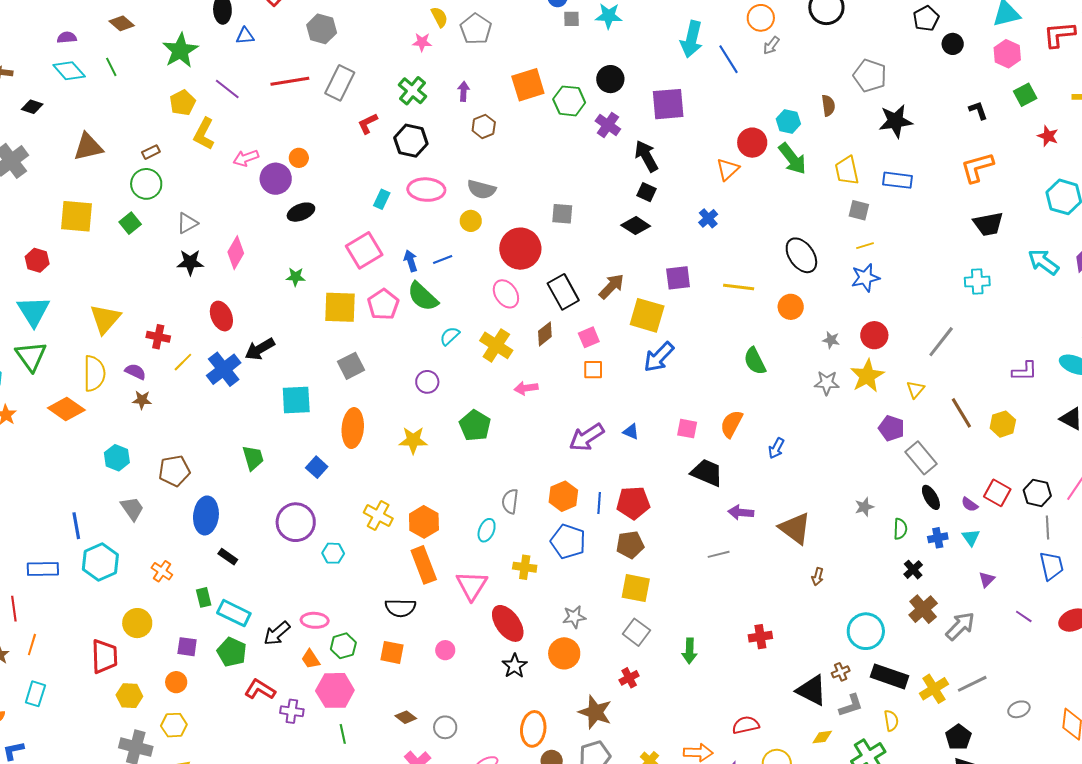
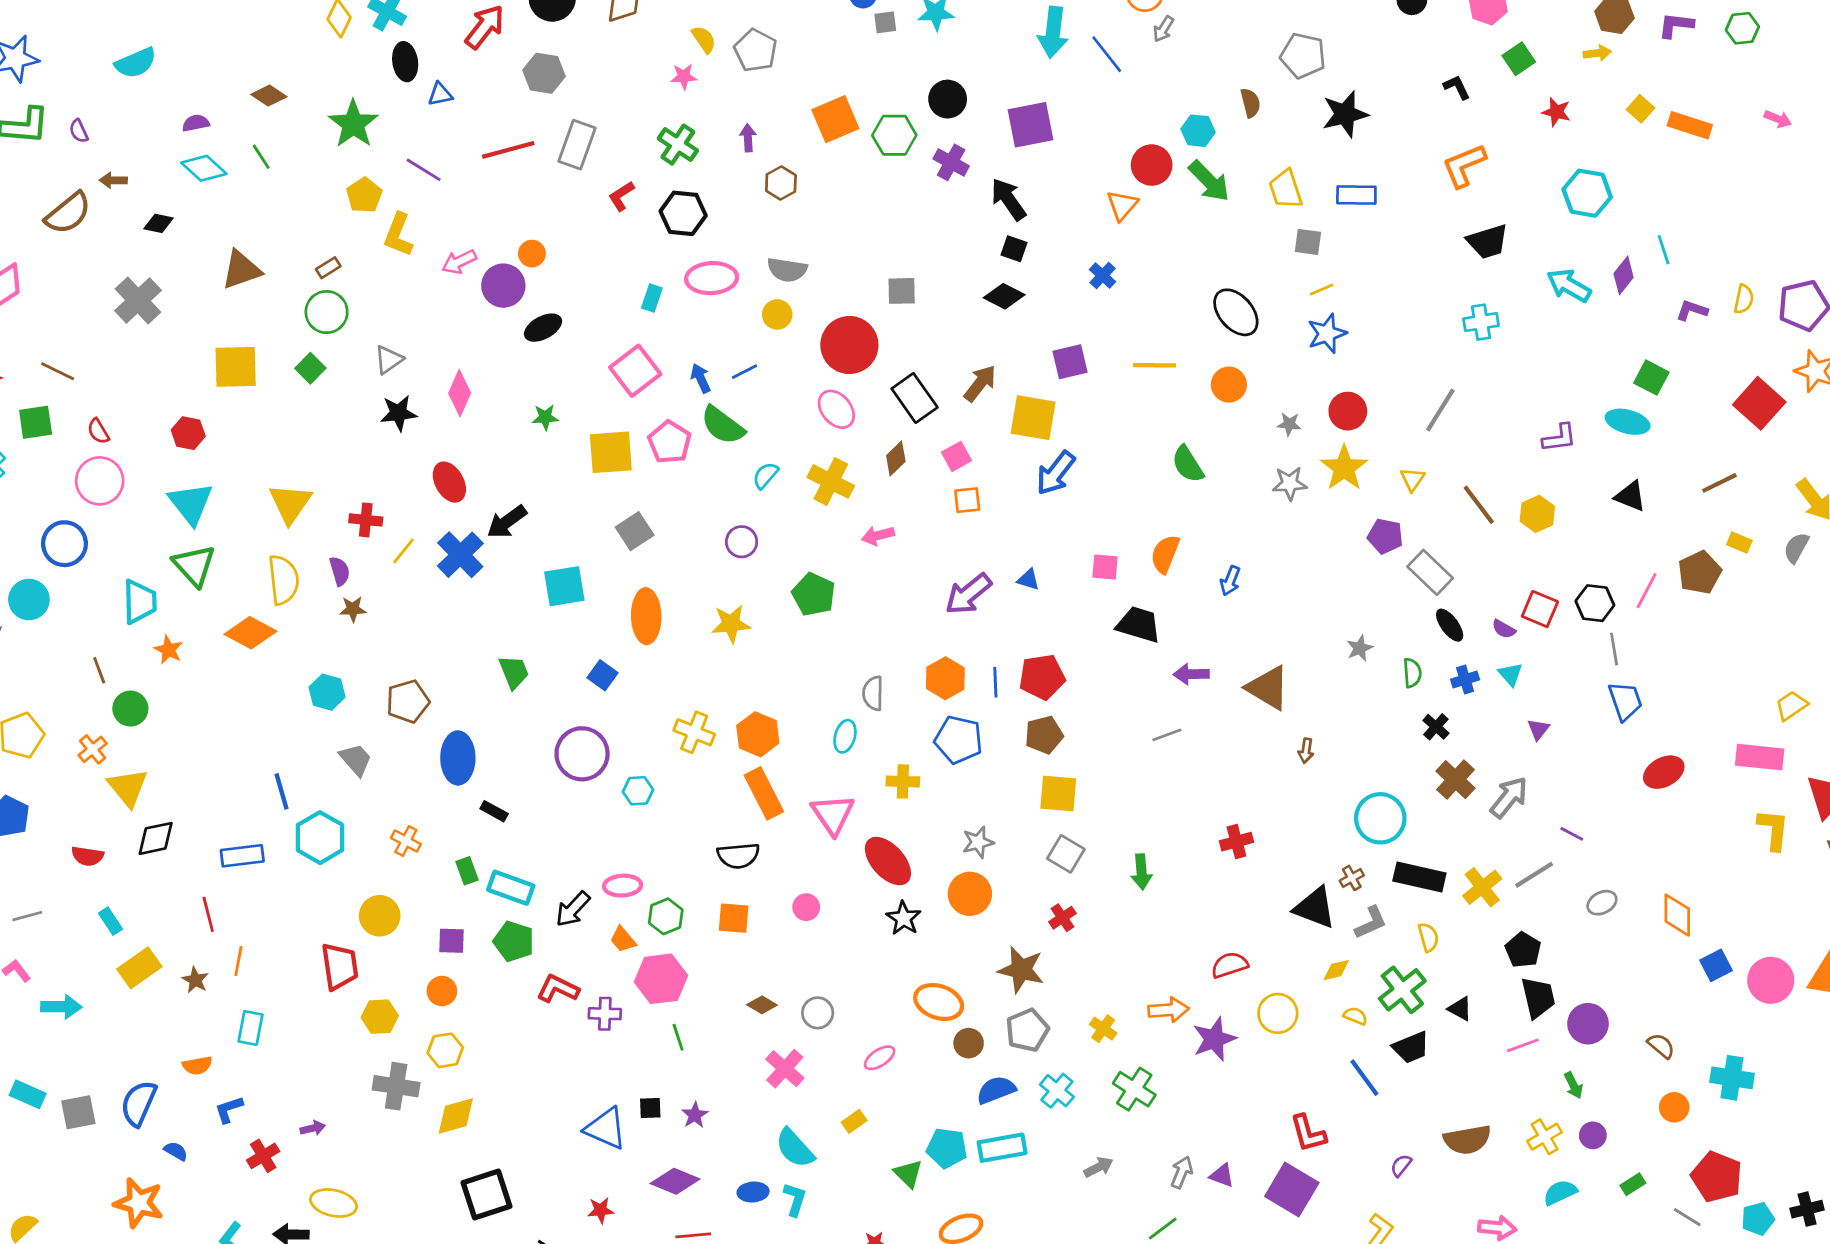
purple semicircle: (135, 372) -> (340, 571), turned 55
purple line: (1024, 616) -> (1572, 834), moved
orange ellipse: (533, 729) -> (939, 1002), turned -72

